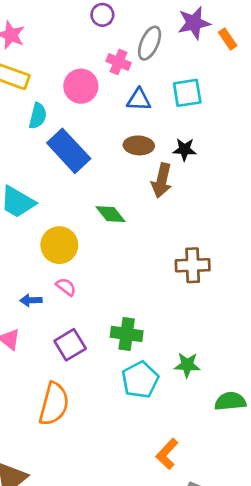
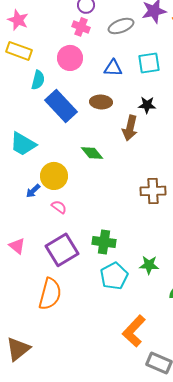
gray ellipse: (150, 43) -> (121, 26), turned 45
pink cross: (119, 62) -> (81, 27), moved
brown ellipse: (139, 145) -> (101, 102), moved
blue arrow: (31, 300) -> (33, 191), moved, turned -42
purple square: (70, 345) -> (62, 250), size x1.4
orange L-shape: (167, 454) -> (134, 331), size x1.4

